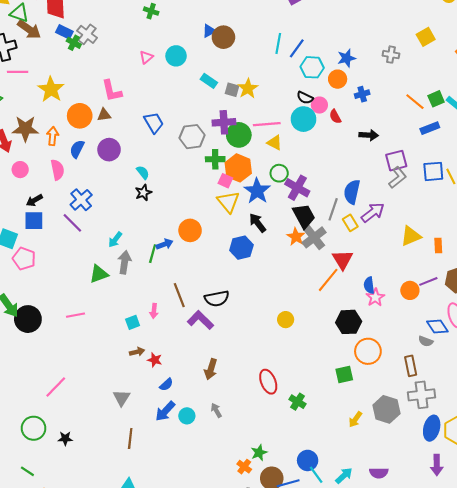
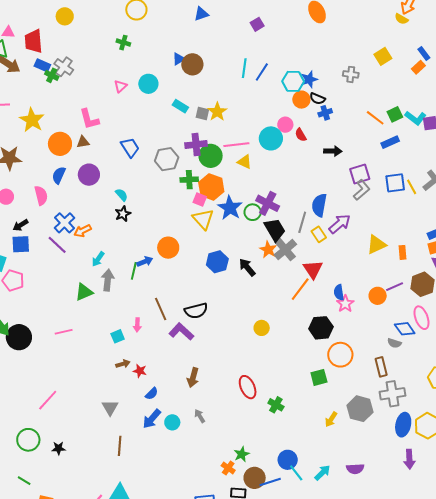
cyan hexagon: (312, 67) -> (293, 81), moved
black semicircle: (305, 98) -> (317, 99), moved
orange arrow: (53, 136) -> (83, 231), moved, turned -120
green circle: (279, 173) -> (253, 212), moved
black arrow: (258, 223) -> (247, 267), moved

